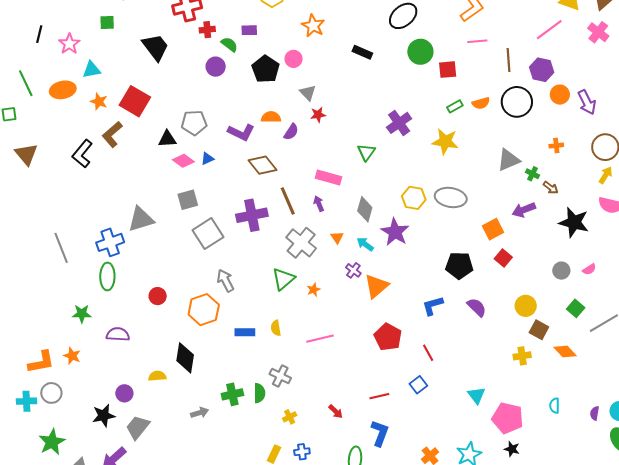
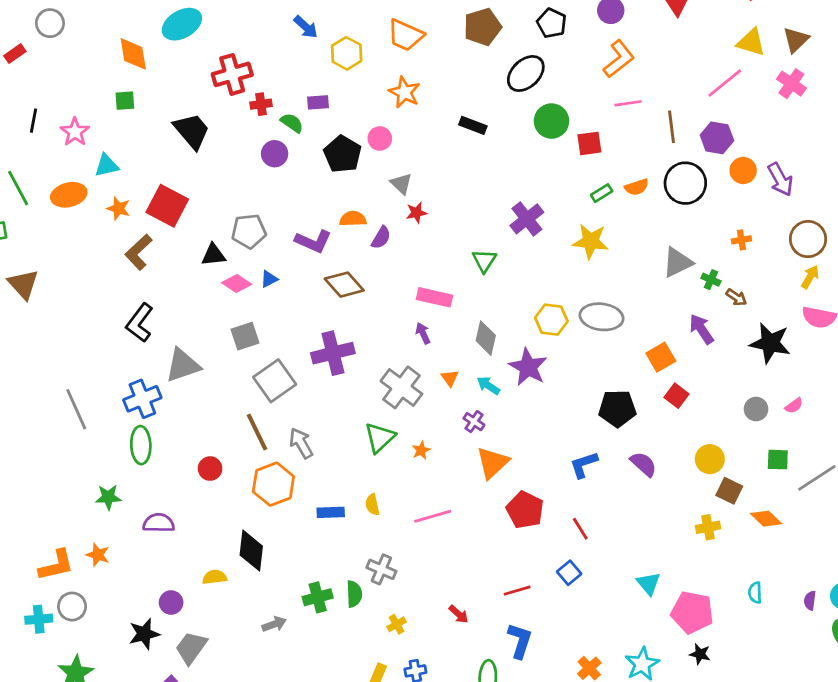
black L-shape: (82, 154) -> (140, 323), moved
brown line: (288, 201) -> (257, 432), moved
purple arrow: (524, 210) -> (701, 329), turned 80
orange triangle: (376, 286) -> (492, 463), moved
green square: (576, 308) -> (778, 460), turned -36

